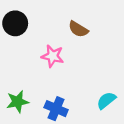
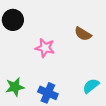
brown semicircle: (78, 29) -> (83, 34), moved

